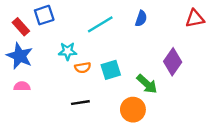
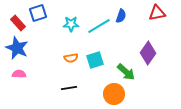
red triangle: (195, 19) -> (157, 13), moved
cyan line: (100, 24) -> (99, 26), moved
cyan star: (68, 51) -> (71, 24), moved

